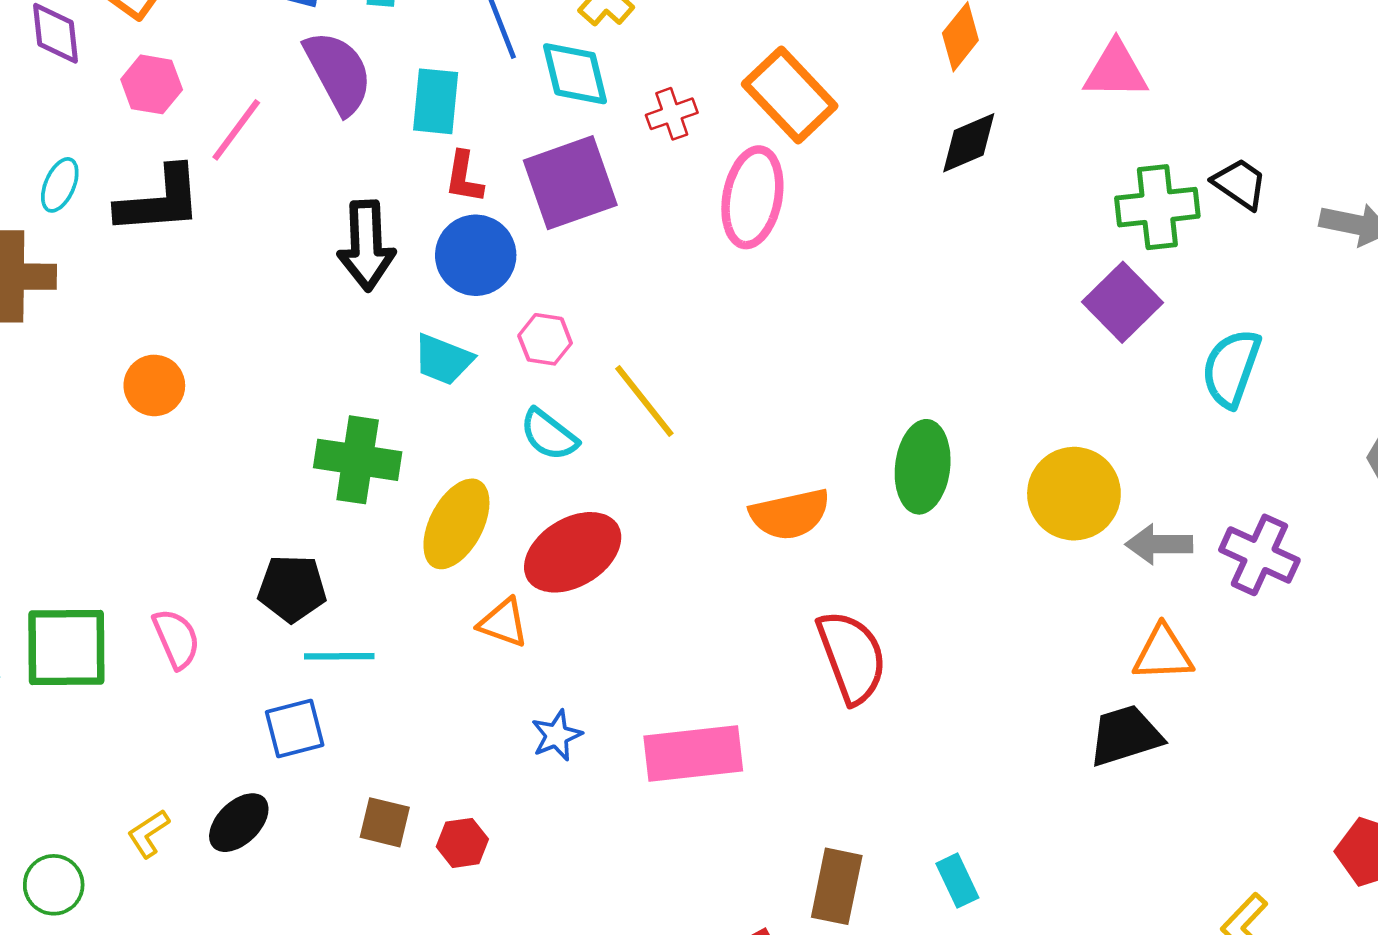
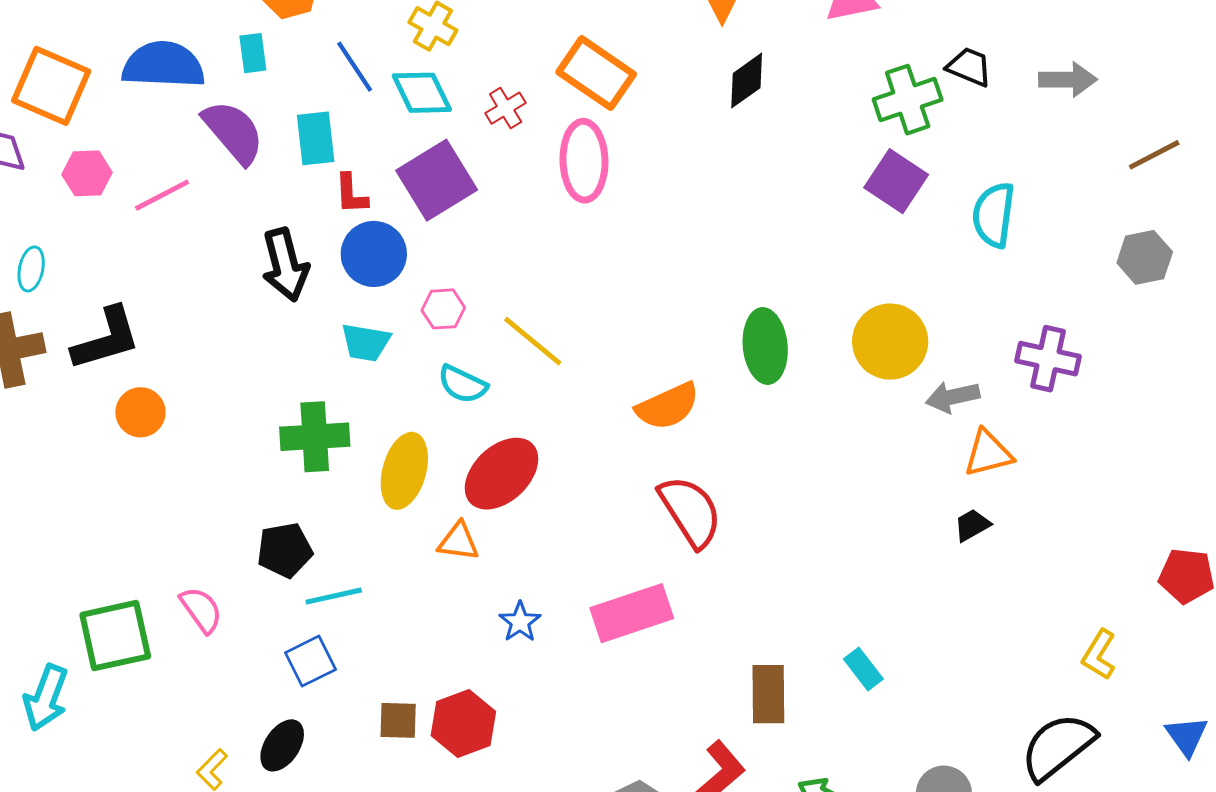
pink line: (236, 130) -> (162, 195), turned 38
black L-shape: (159, 201) -> (106, 339), moved
gray arrow: (1159, 544) -> (953, 397), moved
red semicircle: (852, 657) -> (690, 511), moved
black trapezoid: (1125, 736) -> (972, 525), size x0.6
red hexagon: (462, 843) -> (463, 724), size x1.6

